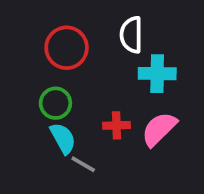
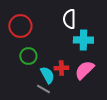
red circle: (67, 48) -> (20, 26), moved
cyan semicircle: (63, 138) -> (47, 75), moved

